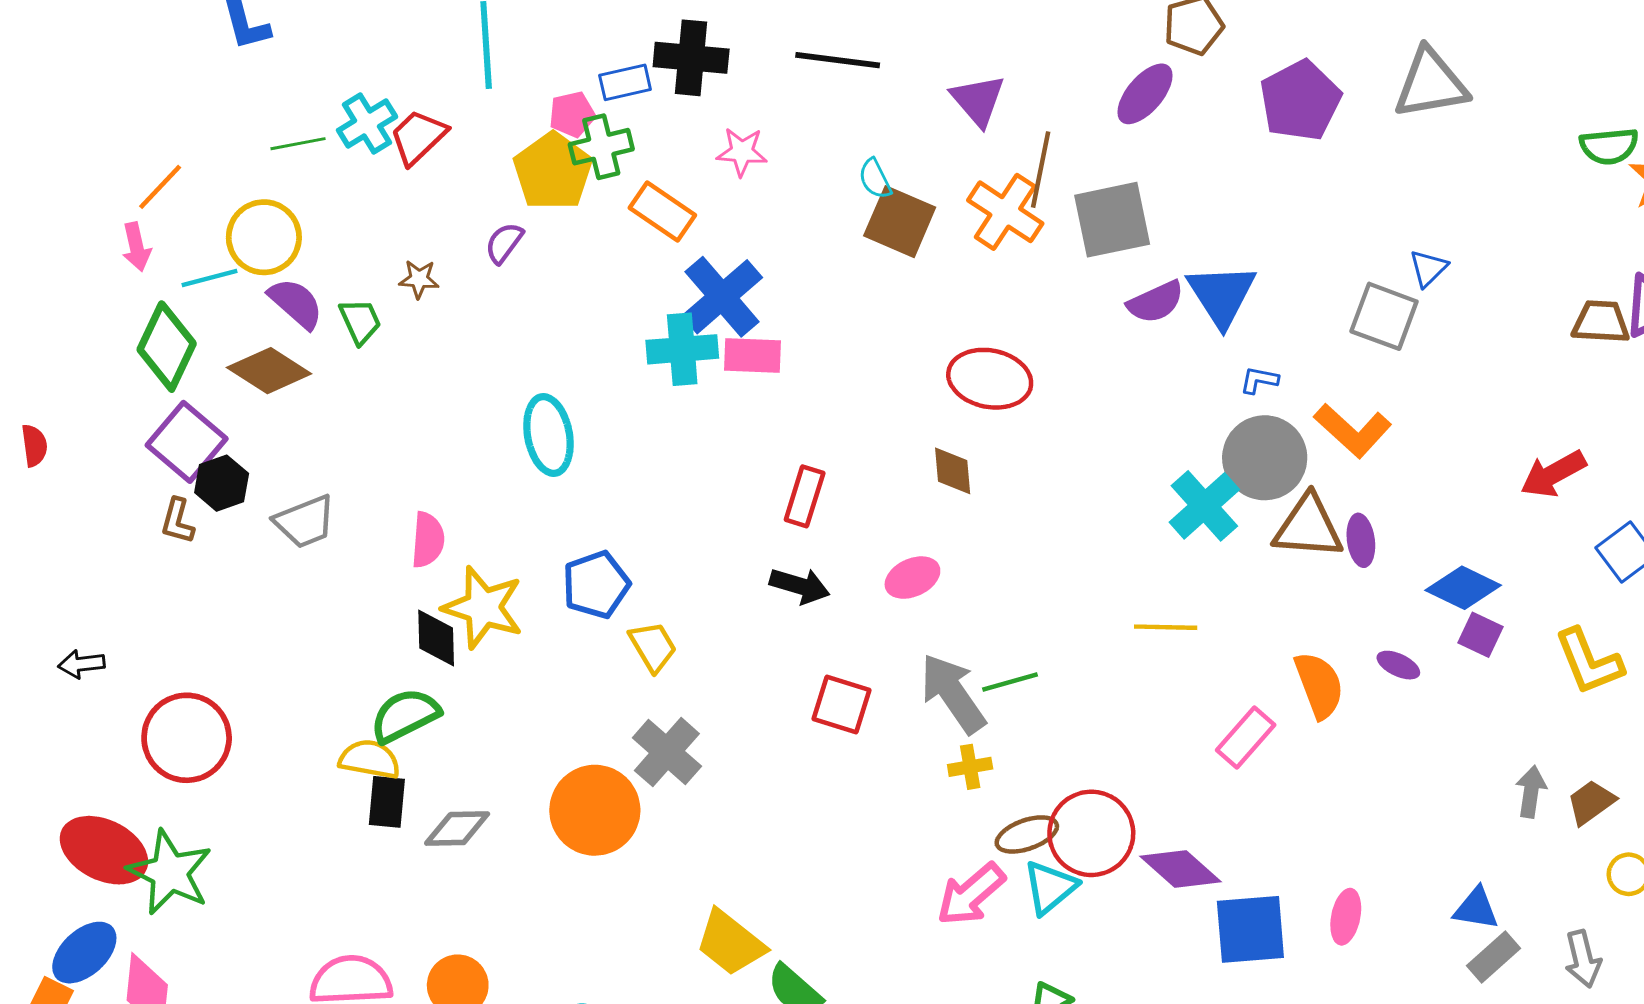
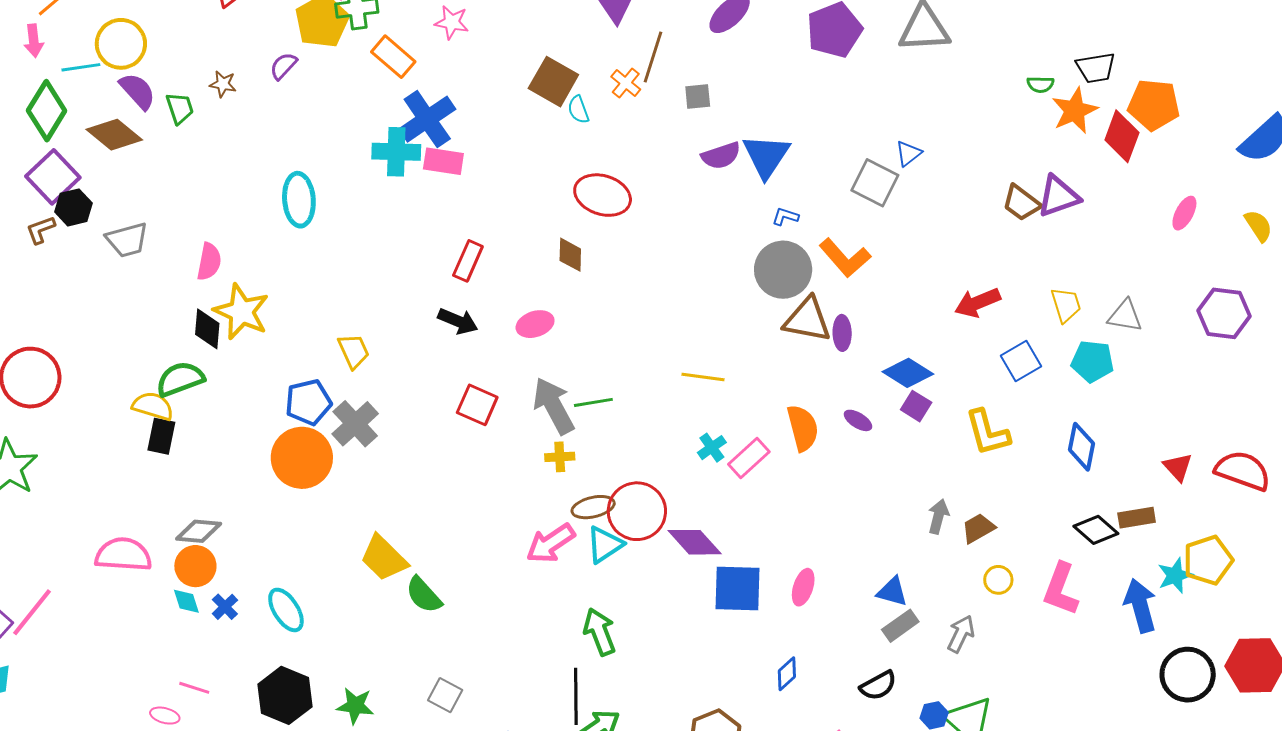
green semicircle: (1609, 146) -> (1040, 84), size x0.7
cyan semicircle: (875, 179) -> (578, 110), moved
orange cross: (1005, 212) -> (626, 83), size x0.6
gray square: (1112, 220) -> (698, 96), size x0.5
brown trapezoid: (1601, 322) -> (1021, 203), turned -153
cyan cross: (1204, 506) -> (712, 448), moved, size x0.6
brown L-shape: (177, 521) -> (41, 230), turned 48
blue pentagon: (596, 585) -> (308, 402), moved
gray diamond: (457, 829) -> (199, 531), moved
gray arrow: (1583, 959) -> (961, 634), turned -147

